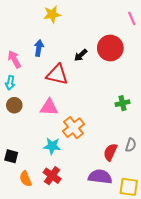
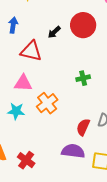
green cross: (123, 103) -> (83, 78), moved
cyan star: (52, 146) -> (16, 111), moved
red cross: (52, 176) -> (26, 160), moved

